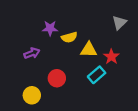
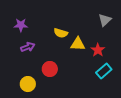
purple star: (50, 28) -> (21, 25), moved
yellow semicircle: (69, 37) -> (61, 33), turned 32
cyan rectangle: (97, 75) -> (104, 71), moved

